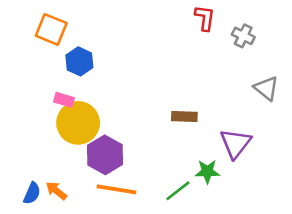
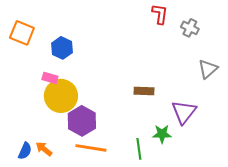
orange square: (51, 29) -> (22, 33), moved
gray triangle: (266, 88) -> (208, 69), turned 40
green line: (178, 191) -> (139, 149), turned -60

